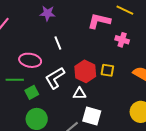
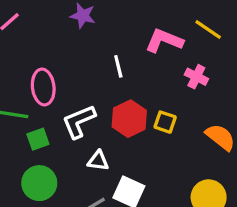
white line: (58, 43) -> (118, 66), moved
pink ellipse: (30, 60) -> (43, 87), turned 65
white triangle: (79, 94) -> (98, 161), moved

